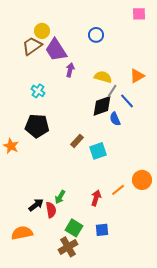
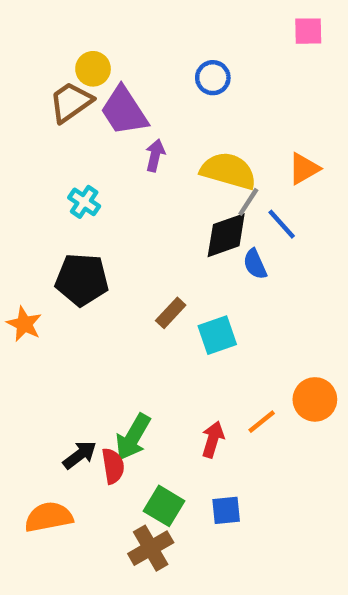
yellow semicircle: (103, 77) -> (228, 171), size x1.4
green arrow: (60, 197) -> (133, 437), size x1.5

